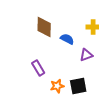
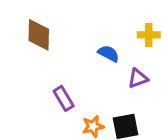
brown diamond: (44, 27) -> (39, 35), moved

